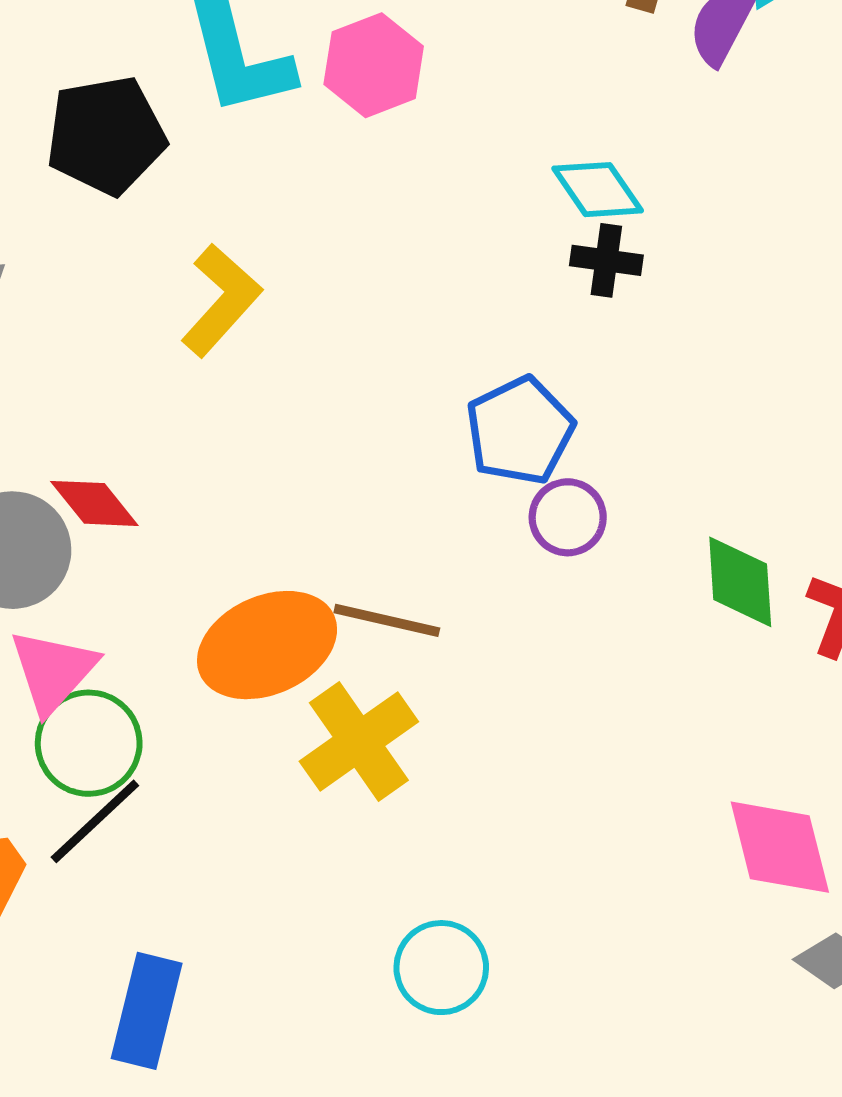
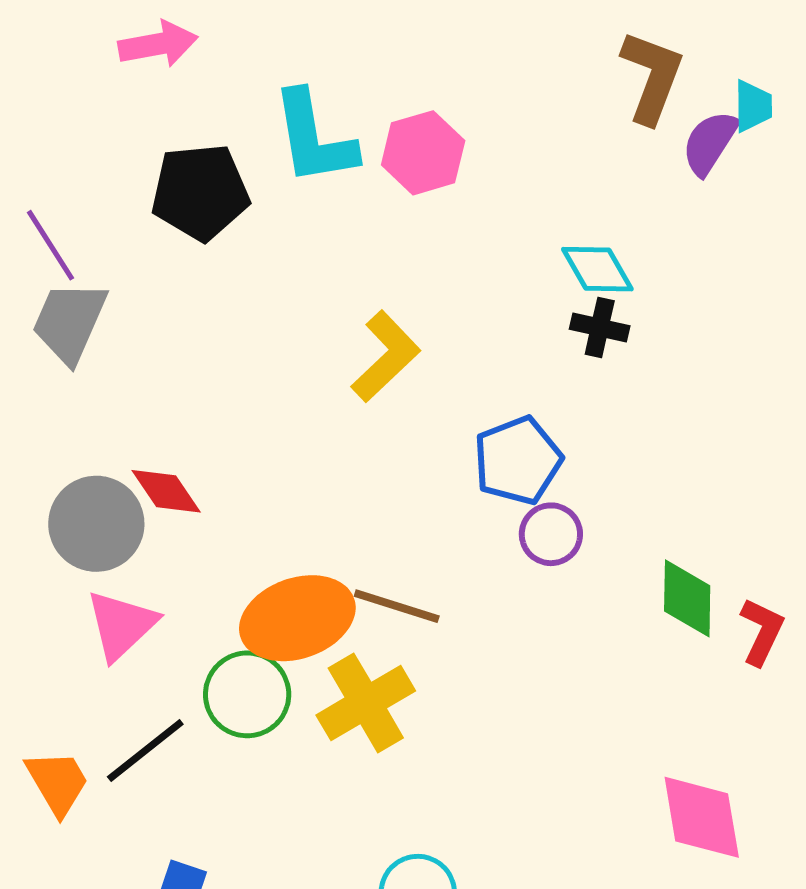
yellow L-shape: (221, 300) -> (386, 356), moved
green circle: (89, 743) -> (247, 694), moved

